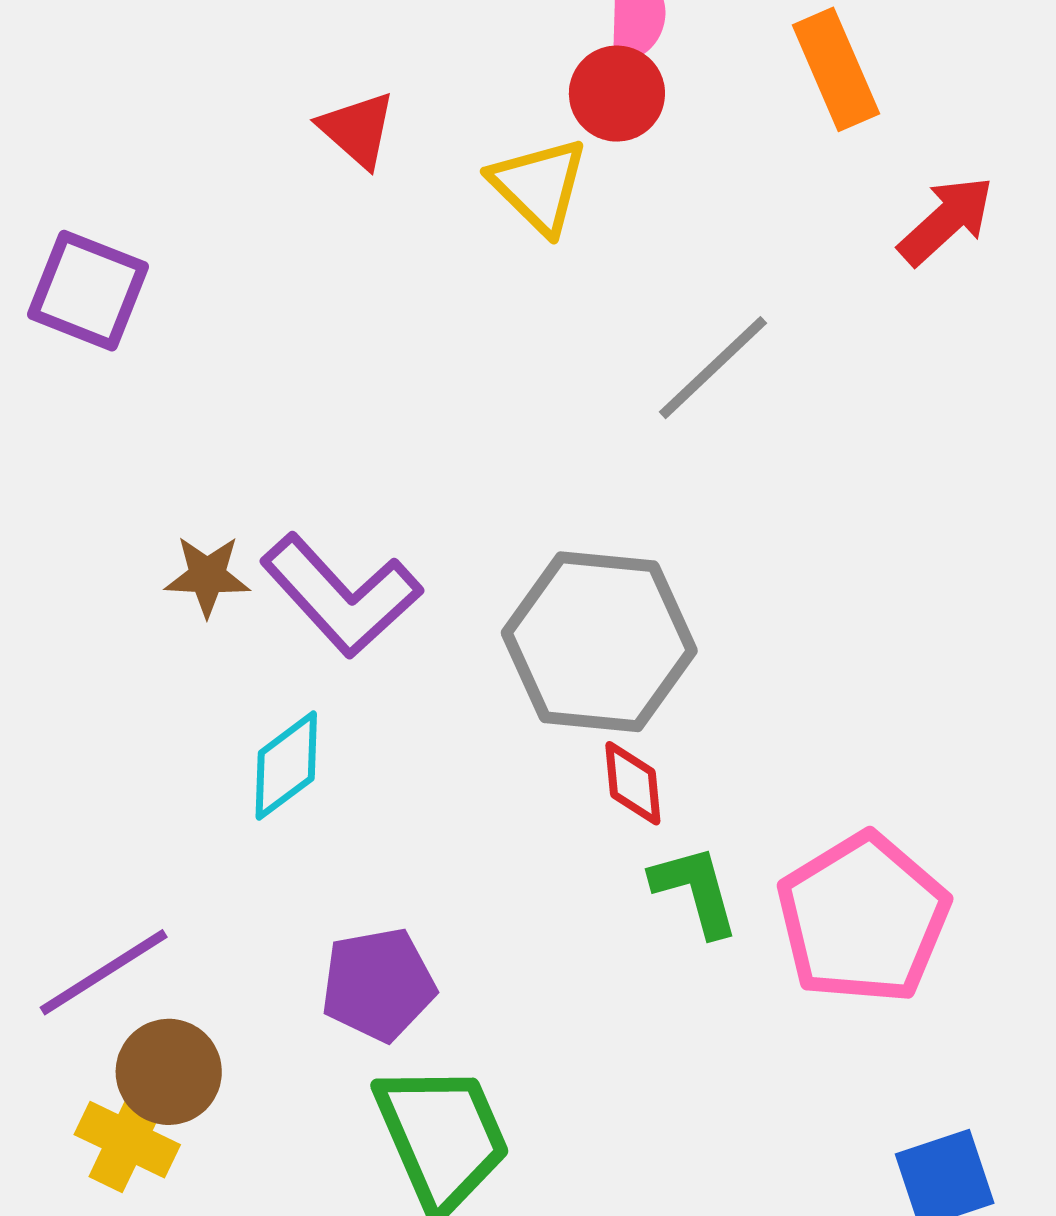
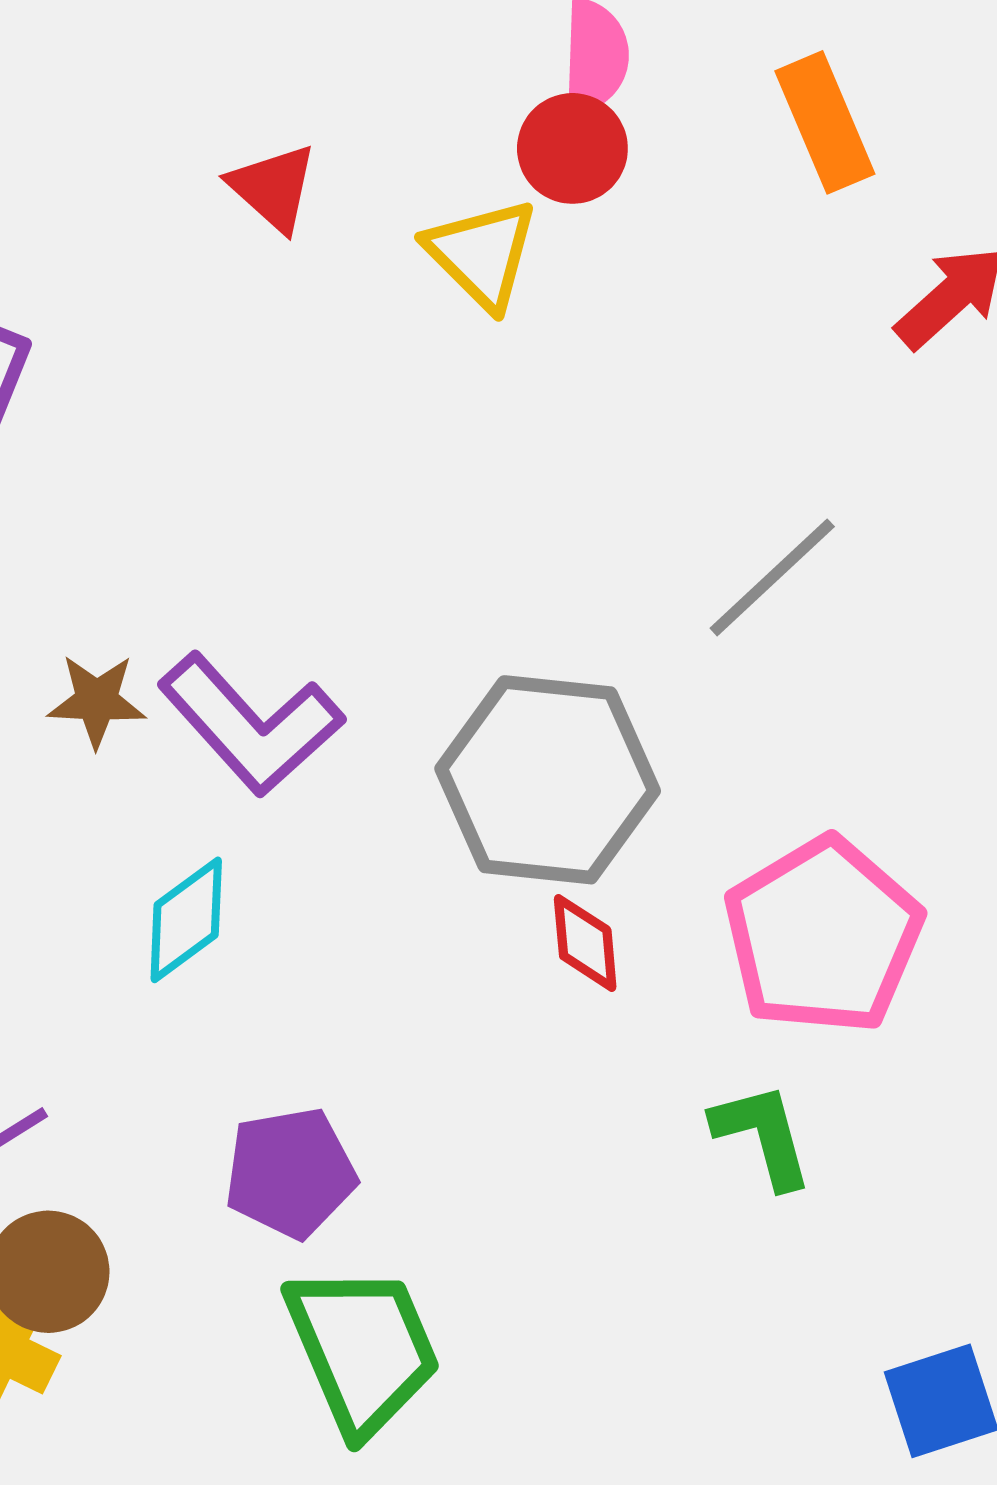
gray line: (713, 368) -> (772, 577), moved
green L-shape: (695, 890) -> (763, 1135), moved
pink pentagon: (863, 918) -> (823, 936), moved

